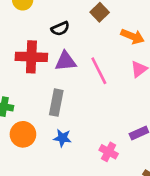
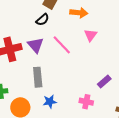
black semicircle: (60, 29) -> (42, 20), moved
purple triangle: (65, 61) -> (35, 45), turned -48

